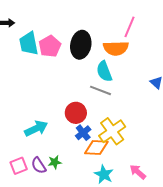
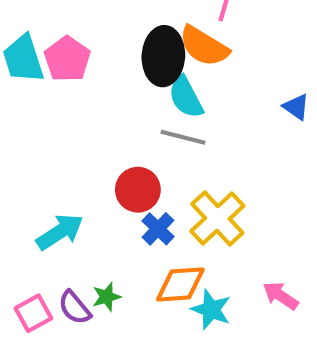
black ellipse: (81, 45) -> (163, 56), moved
orange semicircle: (116, 48) -> (204, 46), turned 40
orange diamond: (96, 148) -> (180, 284), moved

